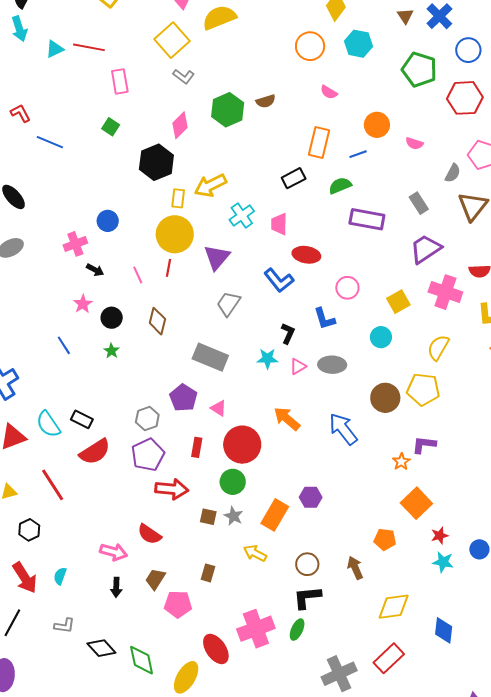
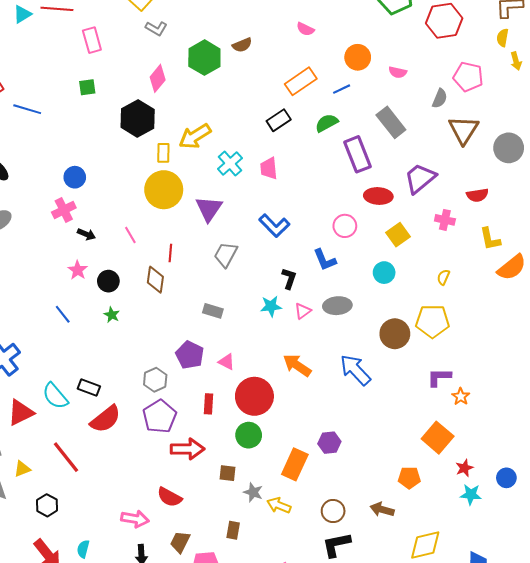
green square: (111, 127) -> (87, 87), turned -36
orange rectangle: (319, 142) -> (301, 81), turned 48
gray rectangle: (419, 203) -> (391, 122), moved, size x1.4
purple rectangle: (367, 219) -> (358, 154), turned 64
blue circle: (108, 221) -> (75, 177), moved
red ellipse: (306, 255) -> (378, 196), moved
red line: (169, 268) -> (170, 253), moved
pink cross: (445, 292) -> (445, 220), size x0.6
yellow semicircle: (438, 348) -> (443, 277), size x0.6
gray rectangle: (210, 357) -> (213, 311), size x0.6
orange star: (401, 462) -> (461, 397), moved
gray star: (233, 516) -> (253, 492), moved
brown arrow: (355, 568) -> (382, 510), turned -45

